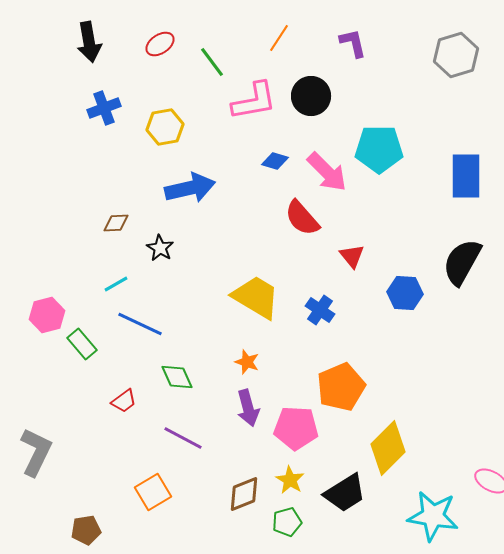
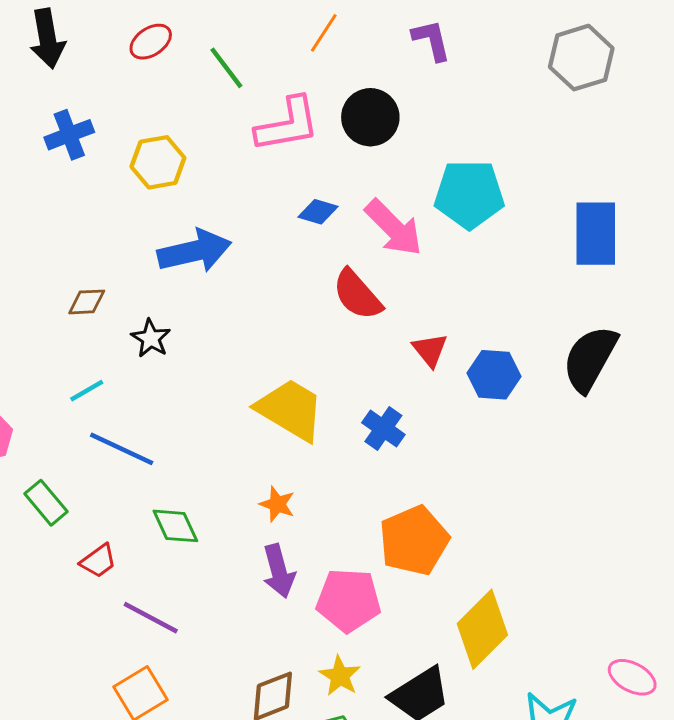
blue hexagon: (405, 293) -> (494, 375), moved
green rectangle: (82, 344) -> (46, 503), moved
purple line: (183, 438) -> (151, 618), moved

